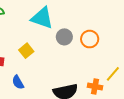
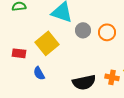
yellow square: (26, 51) -> (47, 43), size x1.6

